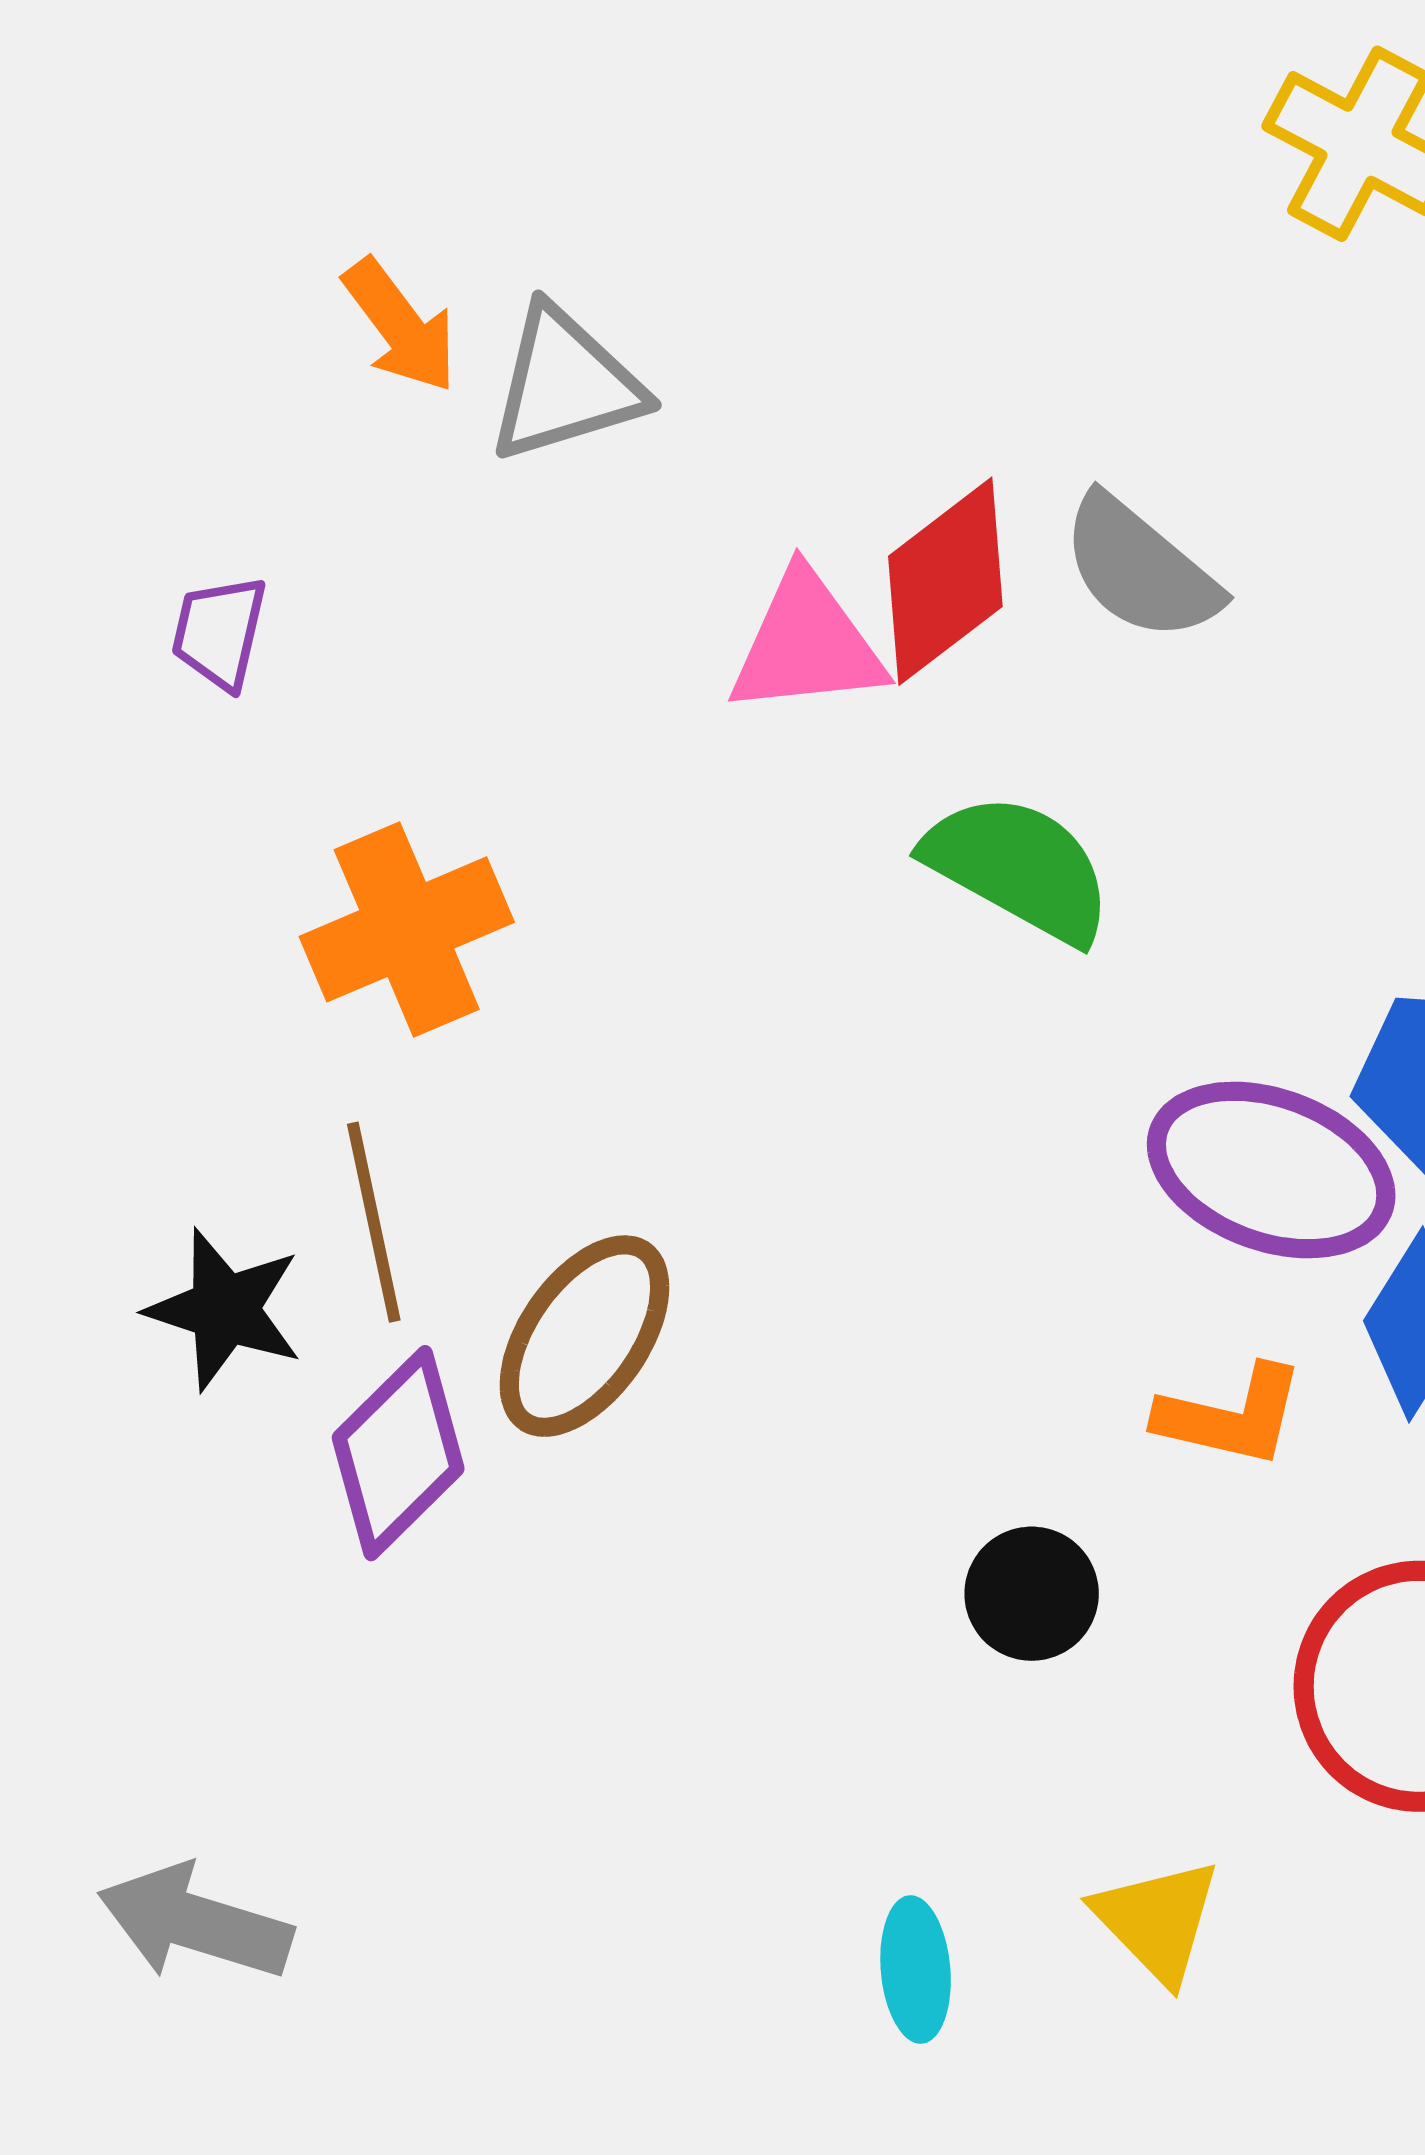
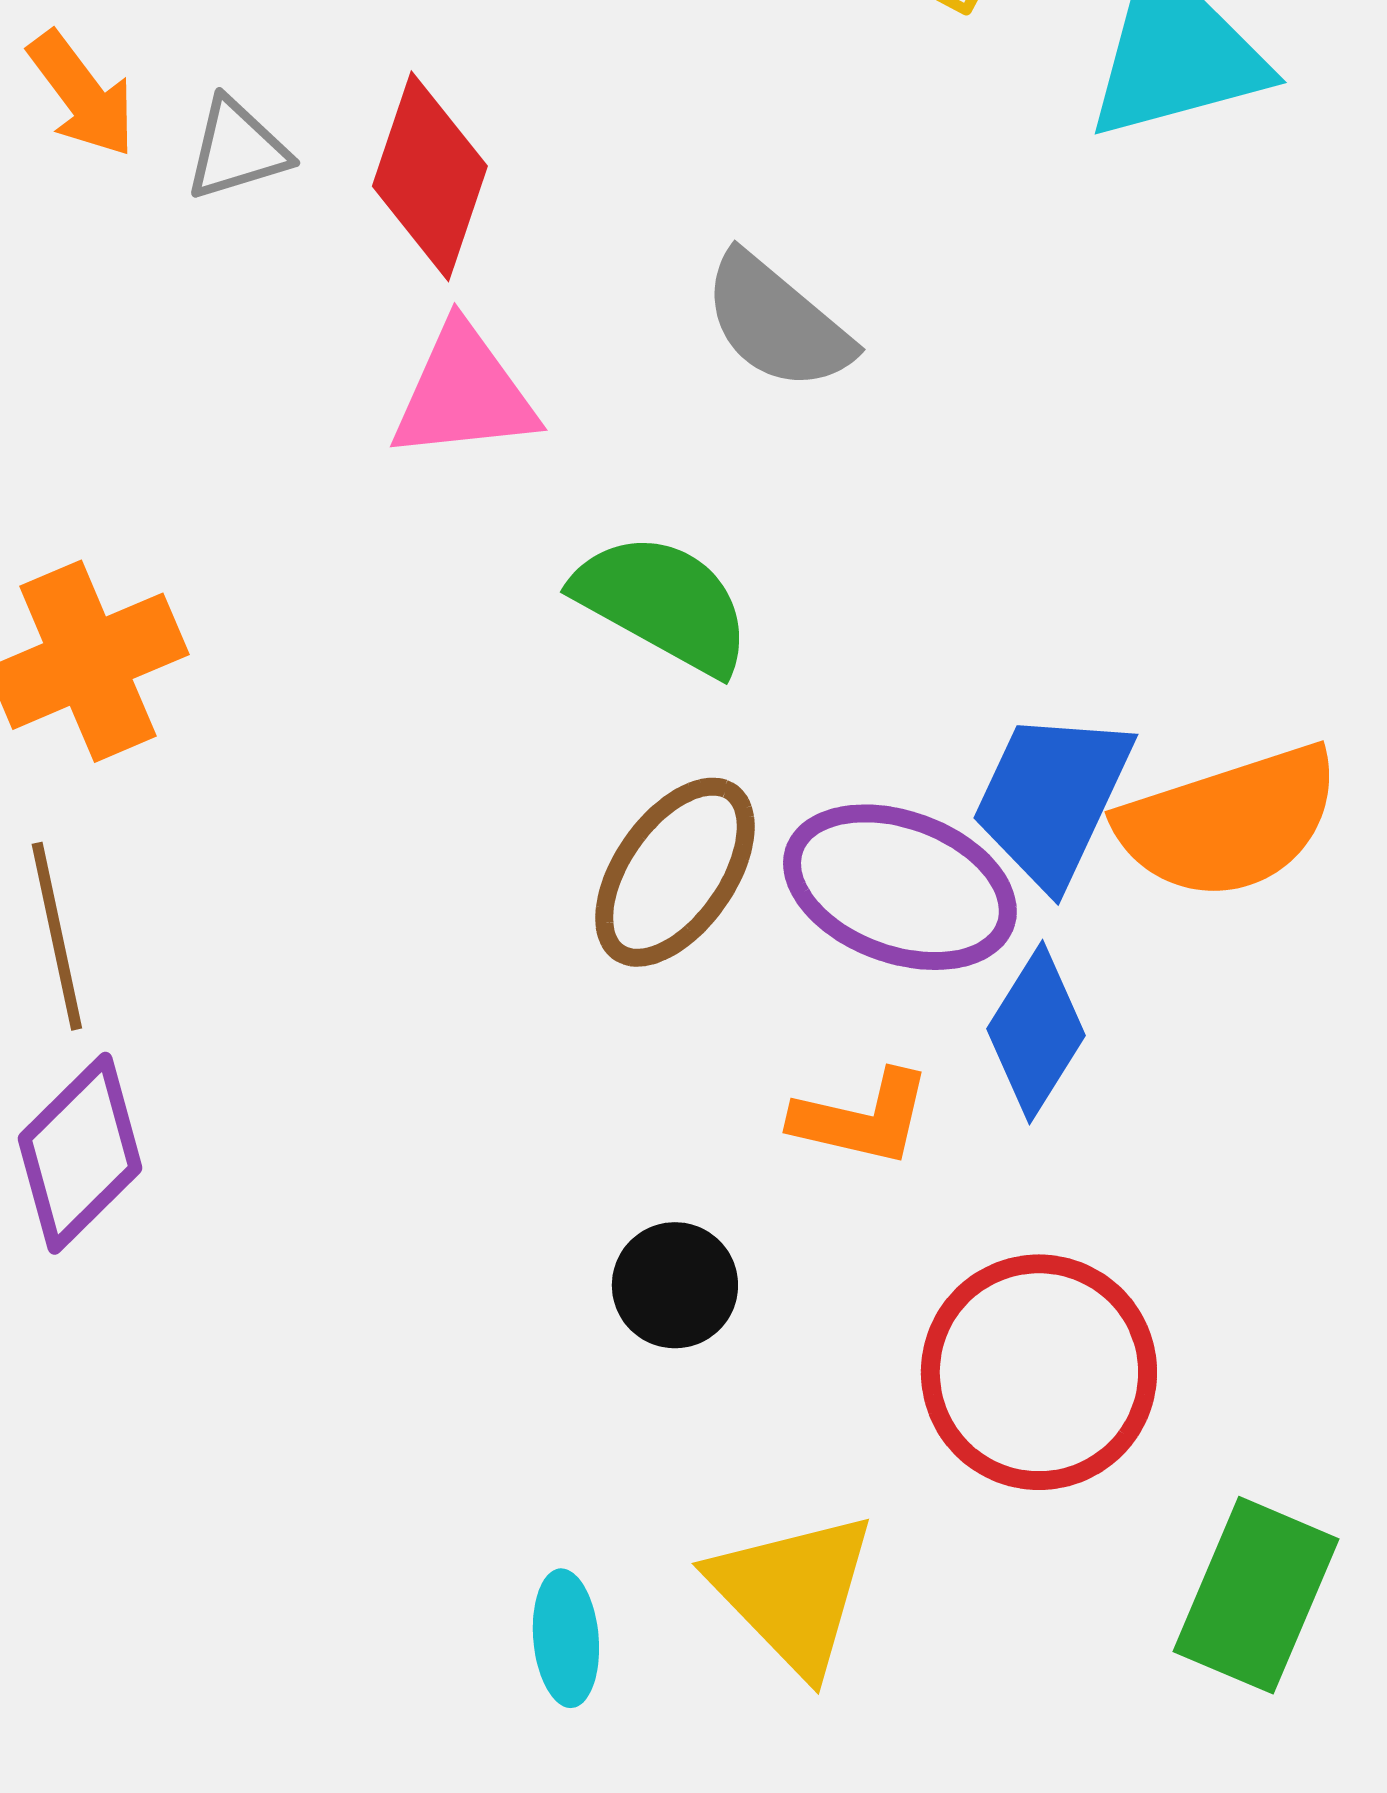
gray triangle: (565, 384) -> (237, 149), size x0.7
red diamond: (945, 581) -> (430, 176), moved, turned -34
brown ellipse: (584, 1336) -> (675, 872), moved
yellow triangle: (1157, 1921) -> (793, 1592), size x1.4

